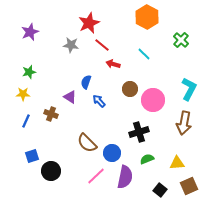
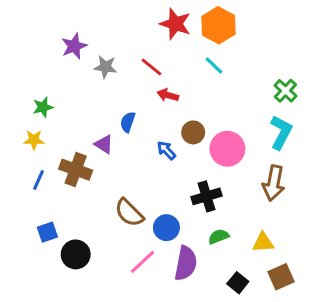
red star: (89, 23) -> (175, 24), moved, turned -30
purple star: (30, 32) -> (74, 46), moved
green cross: (181, 40) -> (285, 91), moved
cyan line: (144, 54) -> (214, 65), moved
blue arrow: (99, 101) -> (166, 150), moved
brown cross: (51, 114) -> (76, 170), size x1.5

